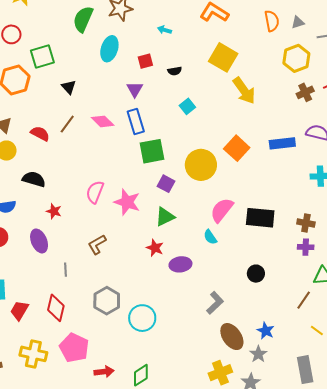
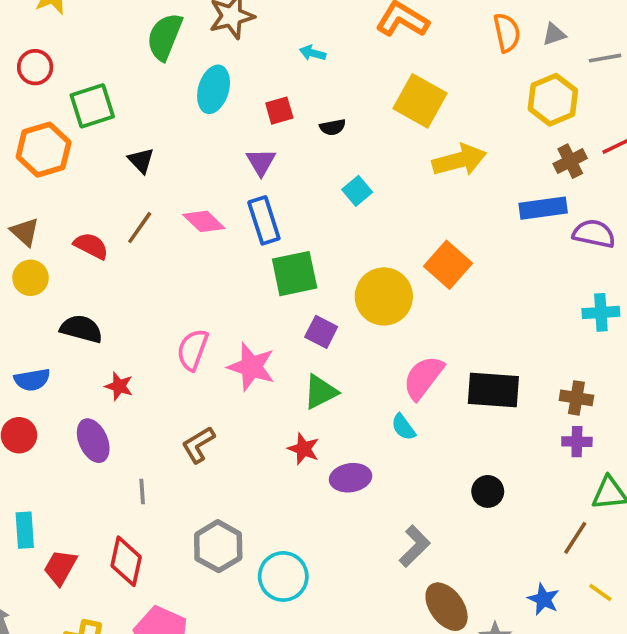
yellow arrow: (244, 91) -> (459, 160), turned -68
blue rectangle: (282, 143) -> (543, 208), moved
blue star: (266, 331) -> (543, 599), moved

